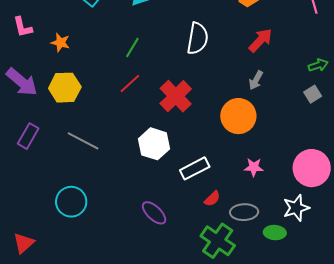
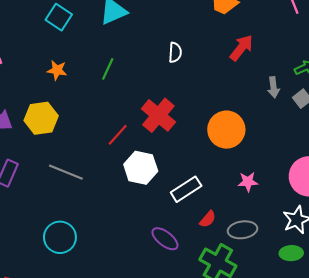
white semicircle: (197, 38) -> (175, 52), size x0.6
orange star: (60, 43) -> (57, 70), moved
gray arrow: (256, 80) -> (274, 87), moved, turned -30
red line: (130, 84) -> (118, 135), moved
purple ellipse: (154, 213) -> (165, 239), moved
green ellipse: (275, 233) -> (291, 253), moved

